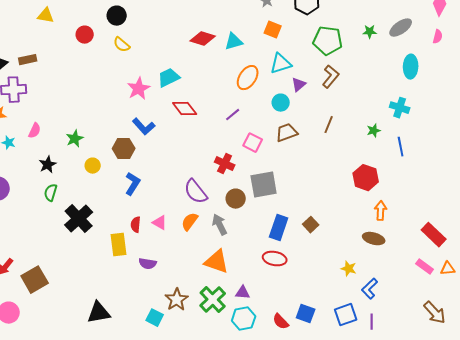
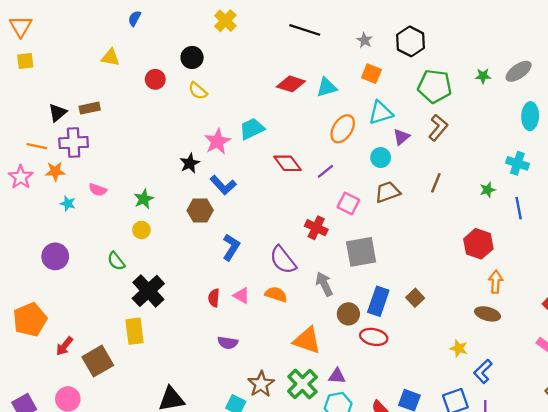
red diamond: (185, 109) -> (287, 163), moved
pink semicircle: (35, 131) -> (98, 190), turned 84
black star: (48, 165) -> (190, 163), moved
yellow circle: (93, 166) -> (141, 230), moved
blue L-shape: (133, 184) -> (231, 247), moved
green semicircle: (51, 193) -> (116, 261), turned -54
brown circle: (236, 199) -> (348, 314), moved
orange semicircle: (190, 222) -> (276, 294), turned 72
gray arrow: (220, 225) -> (324, 284), moved
yellow rectangle: (119, 245) -> (135, 331), moved

